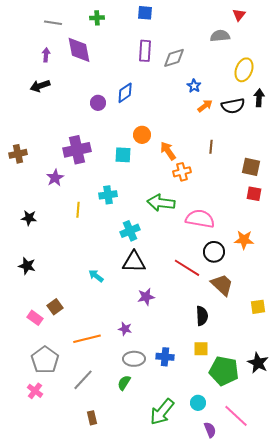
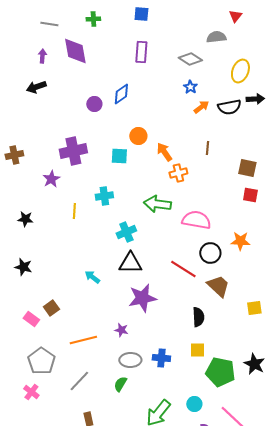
gray diamond: (174, 58) -> (190, 59), moved, turned 50
black arrow: (259, 98) -> (255, 99), turned 84
purple star: (146, 297) -> (142, 298), size x1.6

